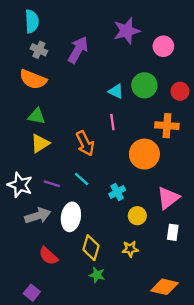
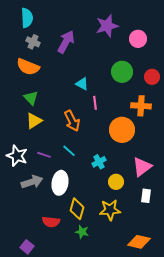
cyan triangle: (116, 91) -> (82, 84), moved
green triangle: (37, 116) -> (31, 98), turned 35
yellow star: (130, 249) -> (110, 210), size x1.5
red semicircle: (48, 256) -> (51, 222), moved, turned -36

